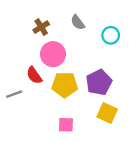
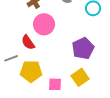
yellow pentagon: (65, 85) -> (31, 71), moved
yellow square: (107, 113) -> (80, 77), moved, turned 30

